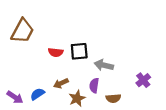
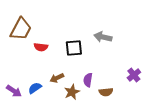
red semicircle: (56, 52) -> (41, 47), moved
gray arrow: (104, 65) -> (103, 37), moved

